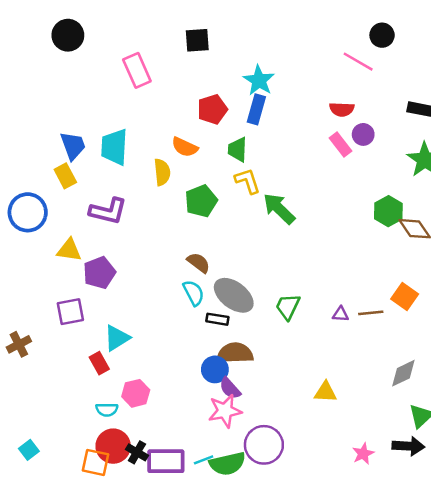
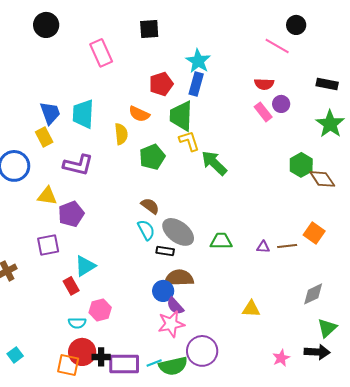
green trapezoid: (238, 150) -> (181, 116), size x1.5
green trapezoid: (288, 307) -> (221, 241), turned 65
black cross: (137, 452) -> (101, 357), turned -30

